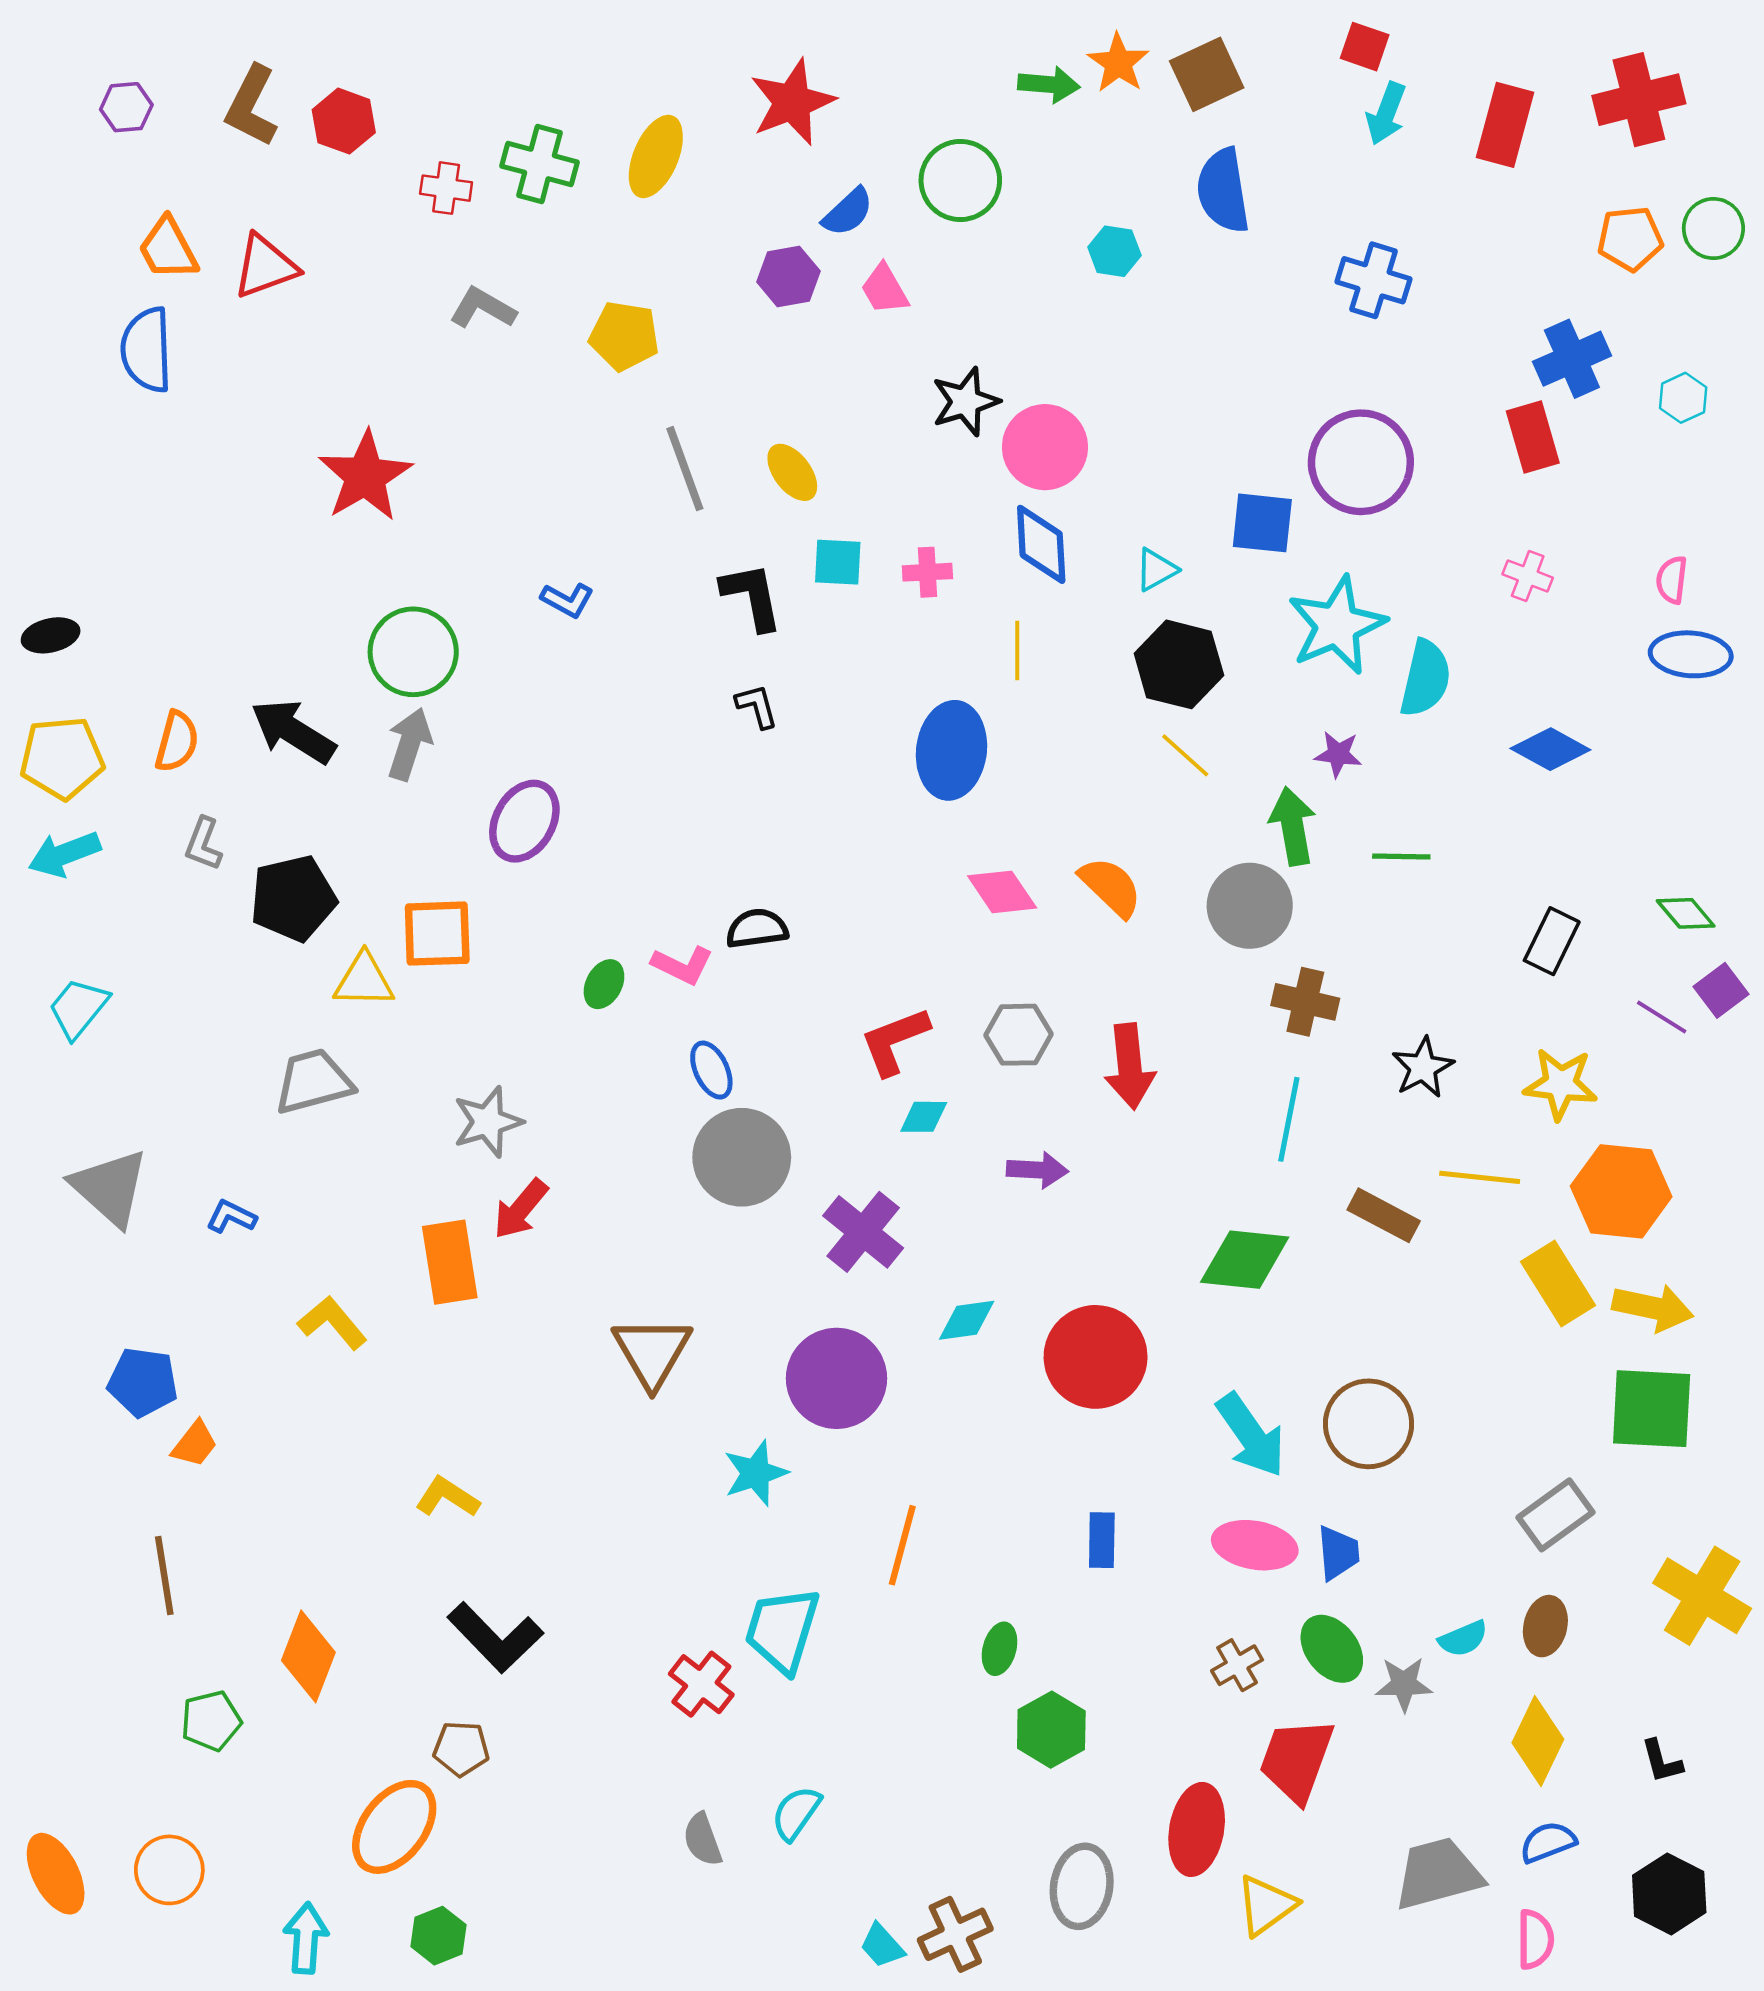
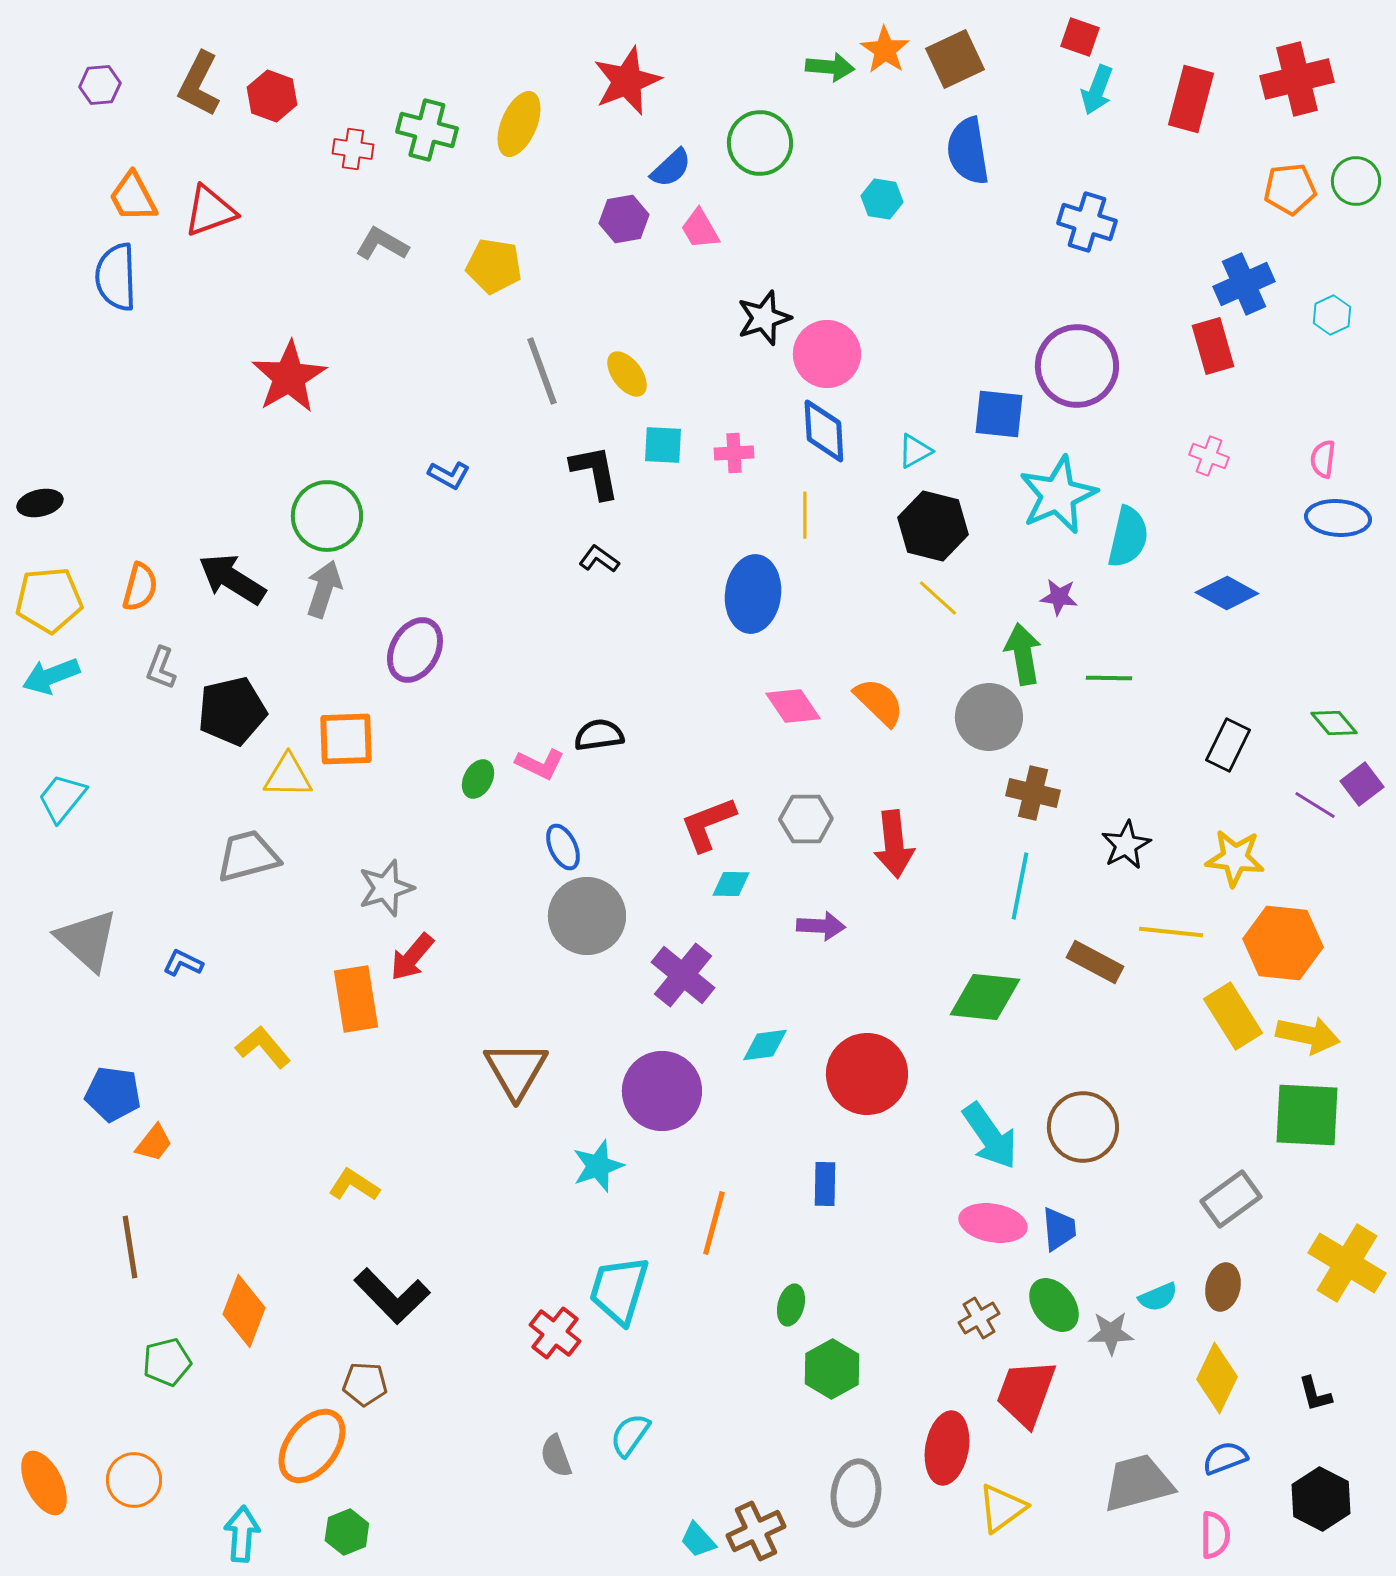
black L-shape: (757, 706) -> (599, 559), turned -39
blue rectangle: (1102, 1540) -> (825, 1184), moved

